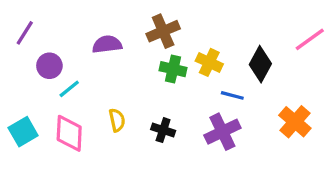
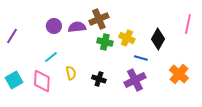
purple line: (25, 33) -> (12, 36), moved
pink line: (310, 39) -> (188, 24), turned -42
purple semicircle: (107, 44) -> (77, 27), moved
purple circle: (49, 66) -> (54, 26), moved
cyan line: (69, 89) -> (51, 57), moved

